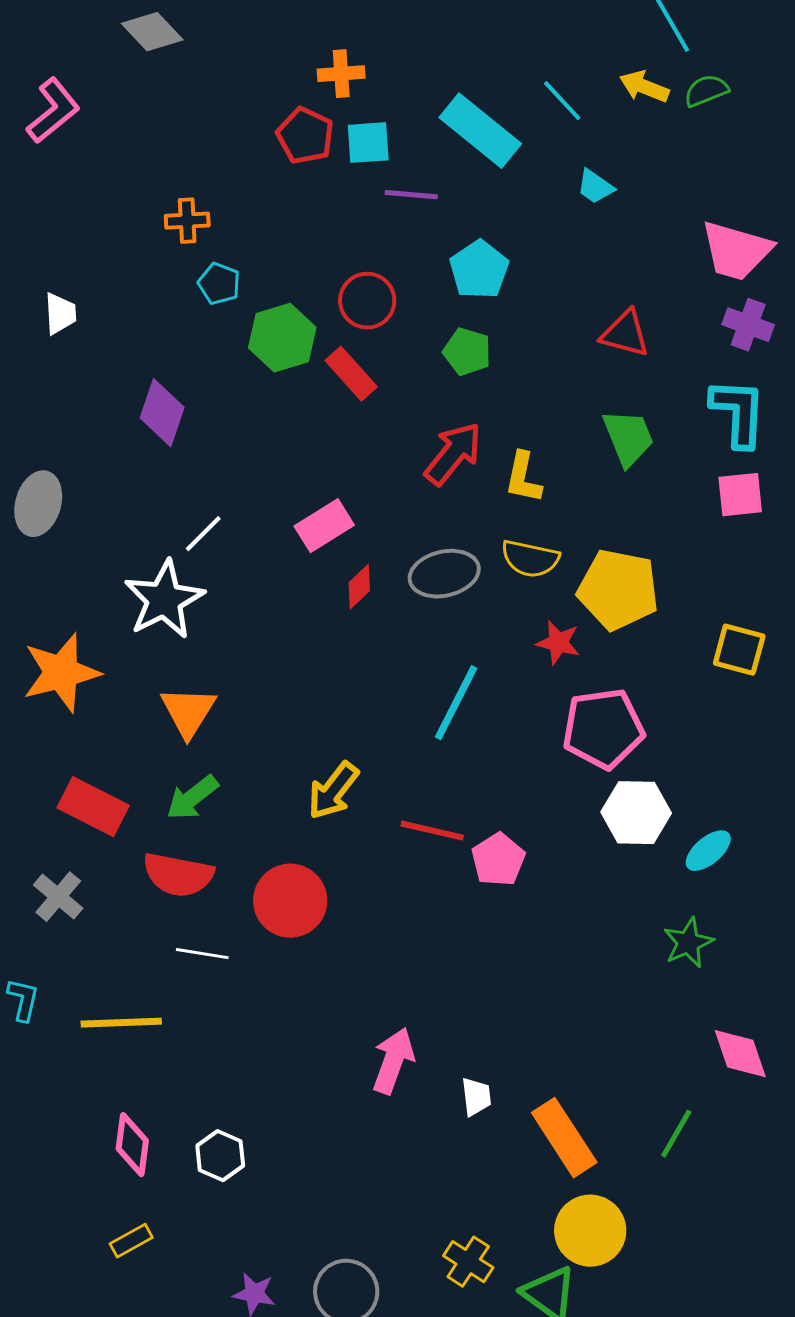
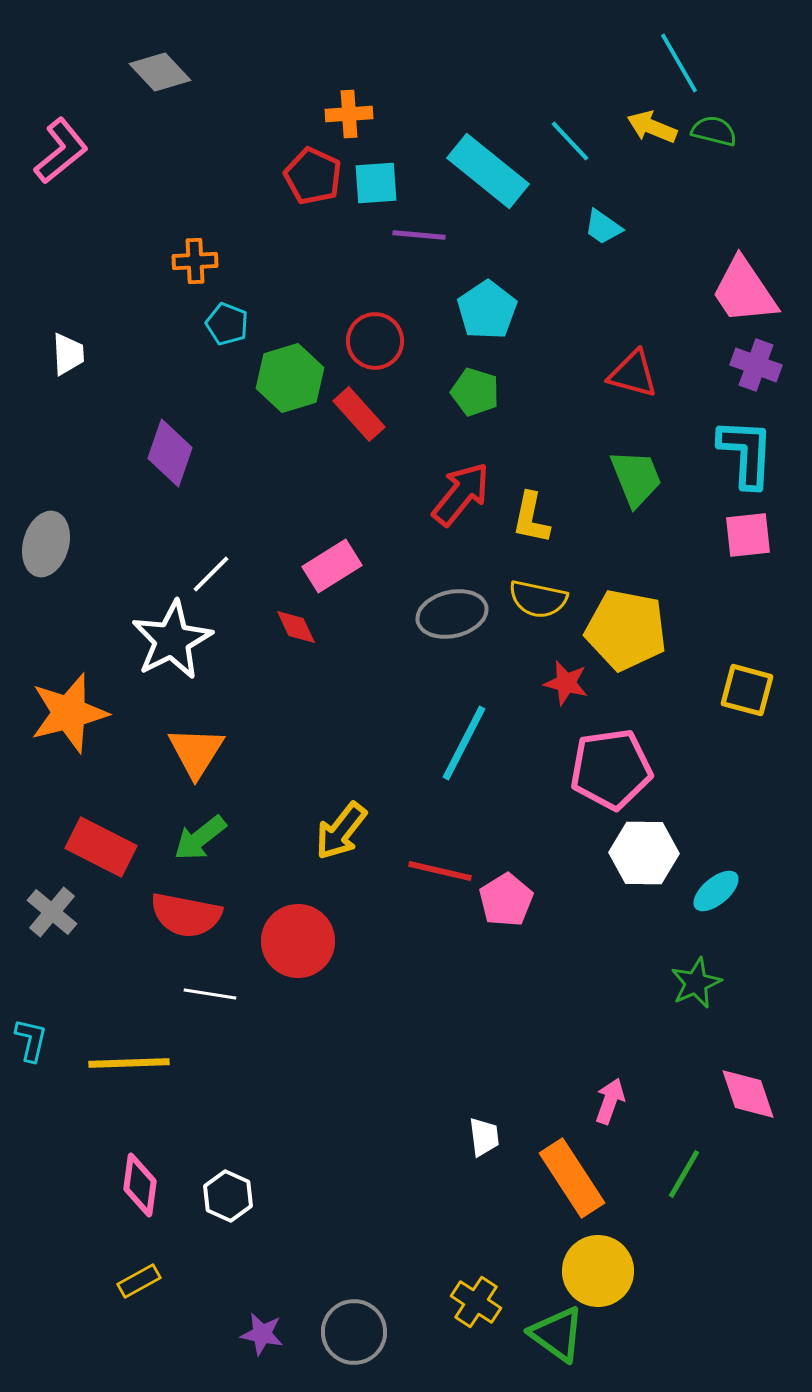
green semicircle: (706, 91) -> (714, 131), turned 36
pink trapezoid: (736, 251) -> (744, 291), turned 40
red diamond: (359, 587) -> (296, 627), moved, turned -72
gray cross: (58, 897) -> (52, 912), moved
pink arrow: (393, 1061) -> (610, 1101), moved, size x0.7

